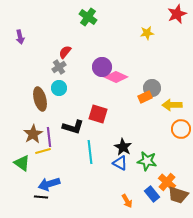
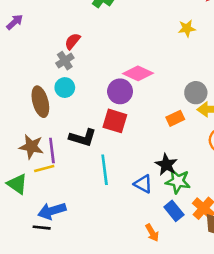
yellow star: (147, 33) -> (187, 28), moved
purple arrow: (20, 37) -> (15, 22), turned -120
purple circle: (102, 67) -> (120, 91), moved
gray circle: (152, 88) -> (196, 93), moved
orange rectangle: (145, 97) -> (175, 118), moved
brown star: (33, 134) -> (31, 147), turned -30
black star: (123, 147) -> (166, 165), moved
blue rectangle: (152, 194) -> (174, 211), moved

